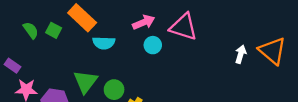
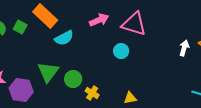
cyan semicircle: (104, 43) -> (64, 38), turned -30
cyan circle: (153, 45) -> (121, 51), moved

